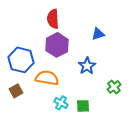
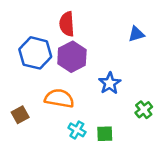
blue triangle: (98, 34) -> (136, 34), moved
blue hexagon: (21, 60) -> (35, 53), moved

